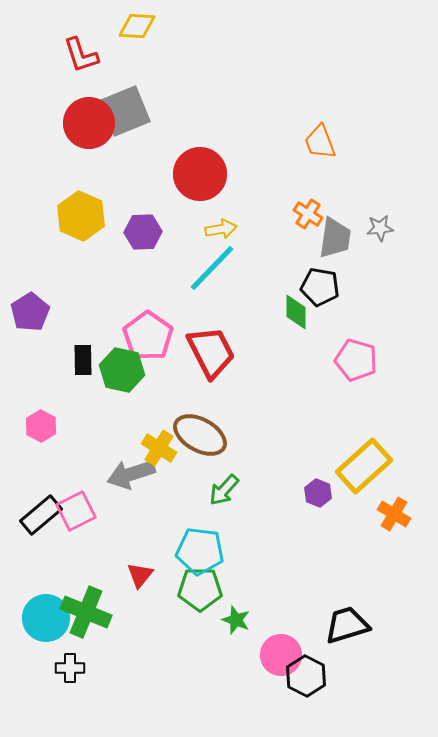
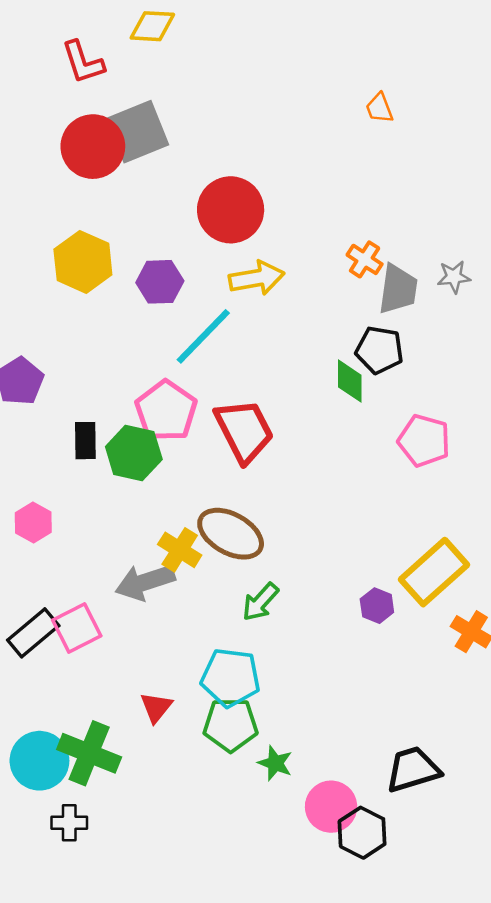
orange trapezoid: (320, 142) -> (379, 108), moved, size x0.7
yellow arrow: (221, 229) -> (257, 278), size x1.4
cyan line: (212, 268) -> (203, 336), moved

